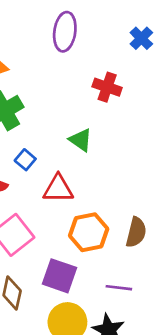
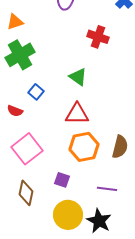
red triangle: (58, 189) -> (77, 114), moved
purple square: (60, 276) -> (62, 180), size x0.6

